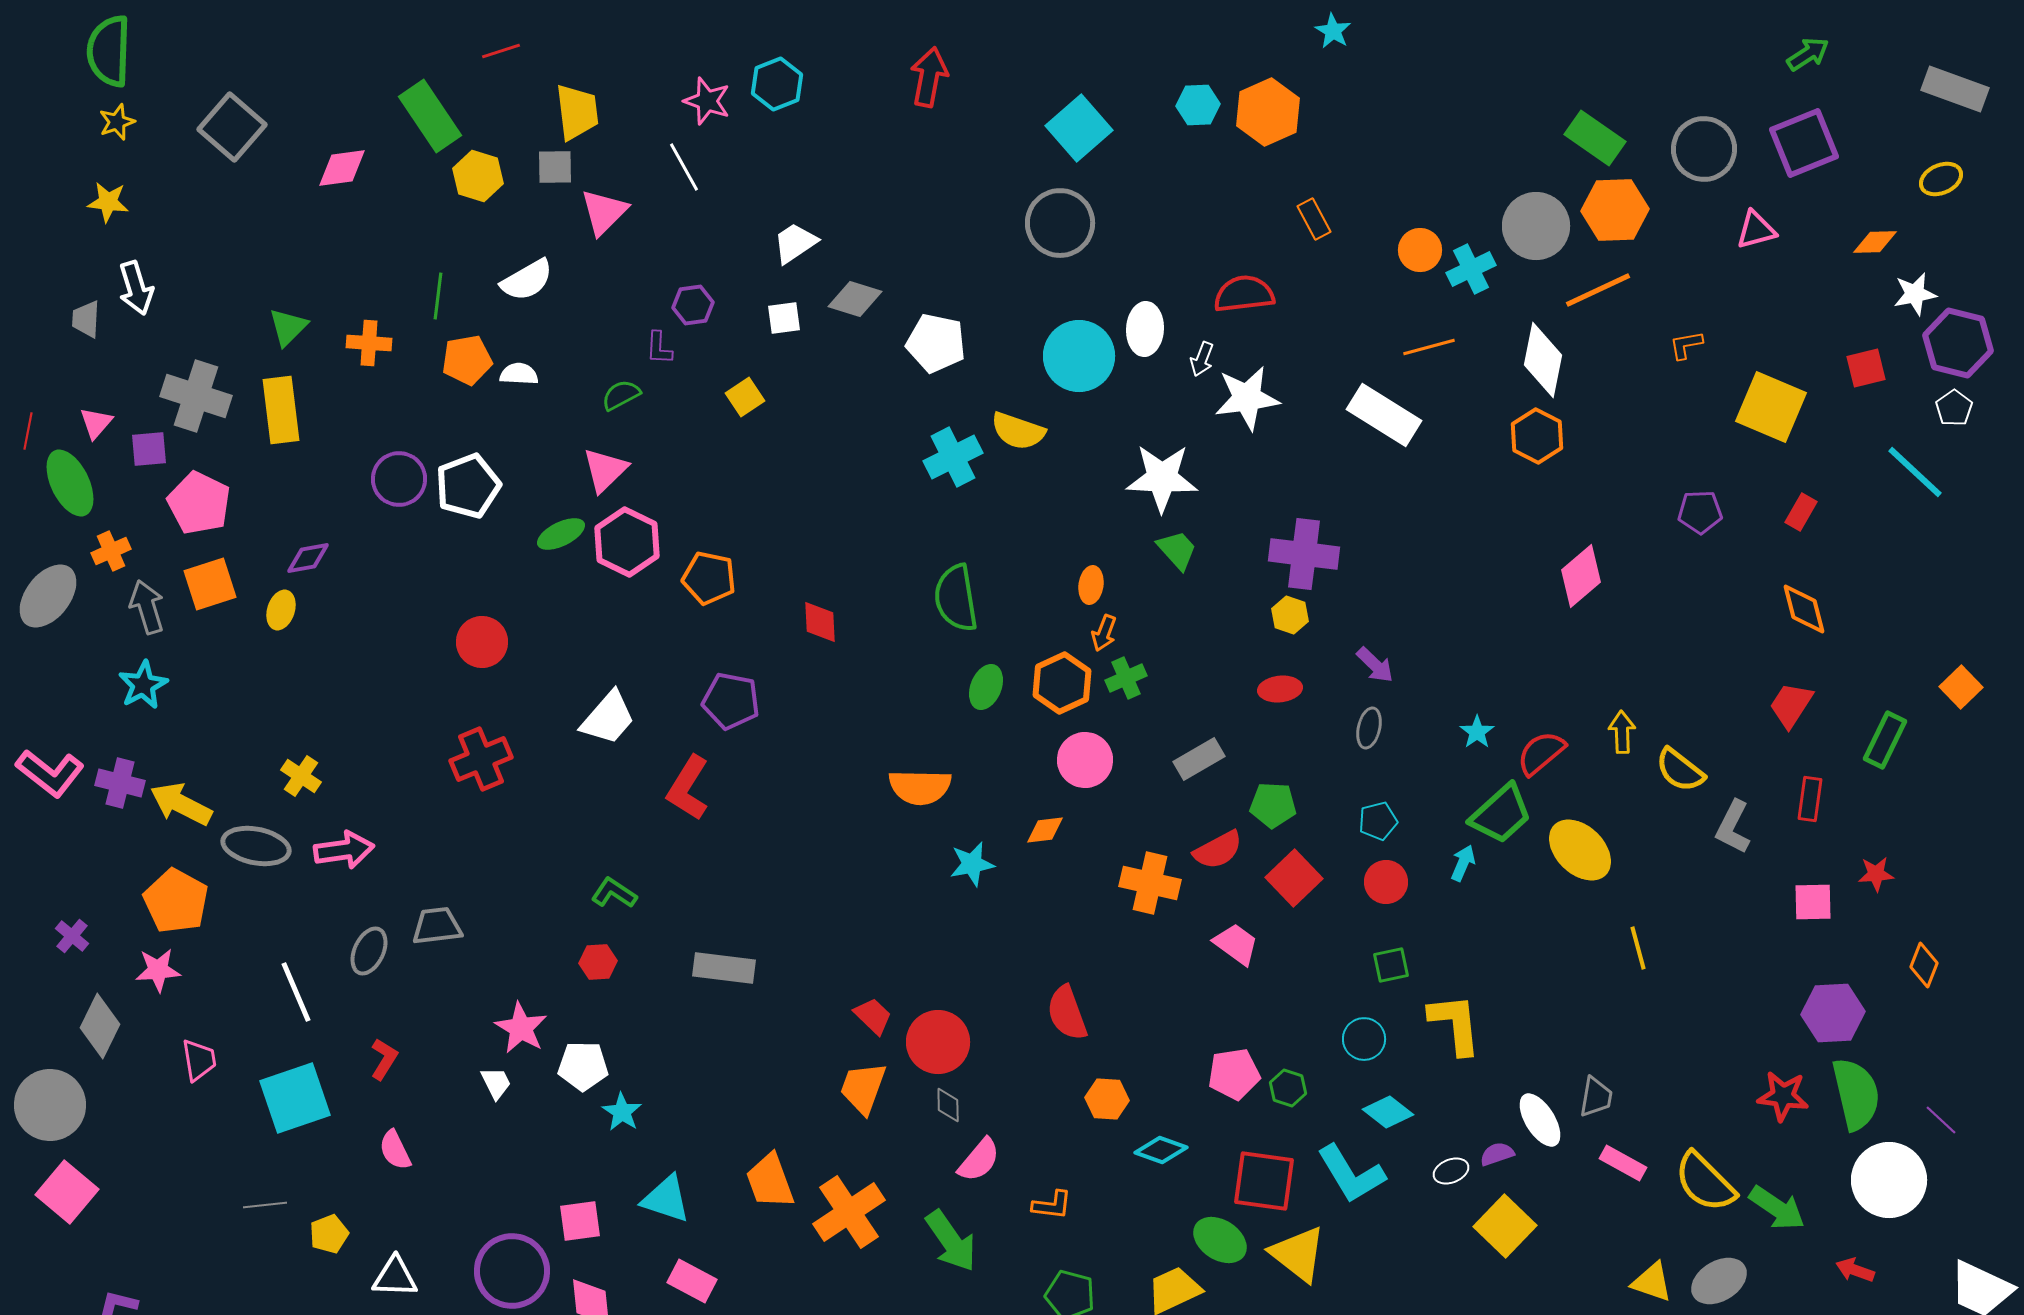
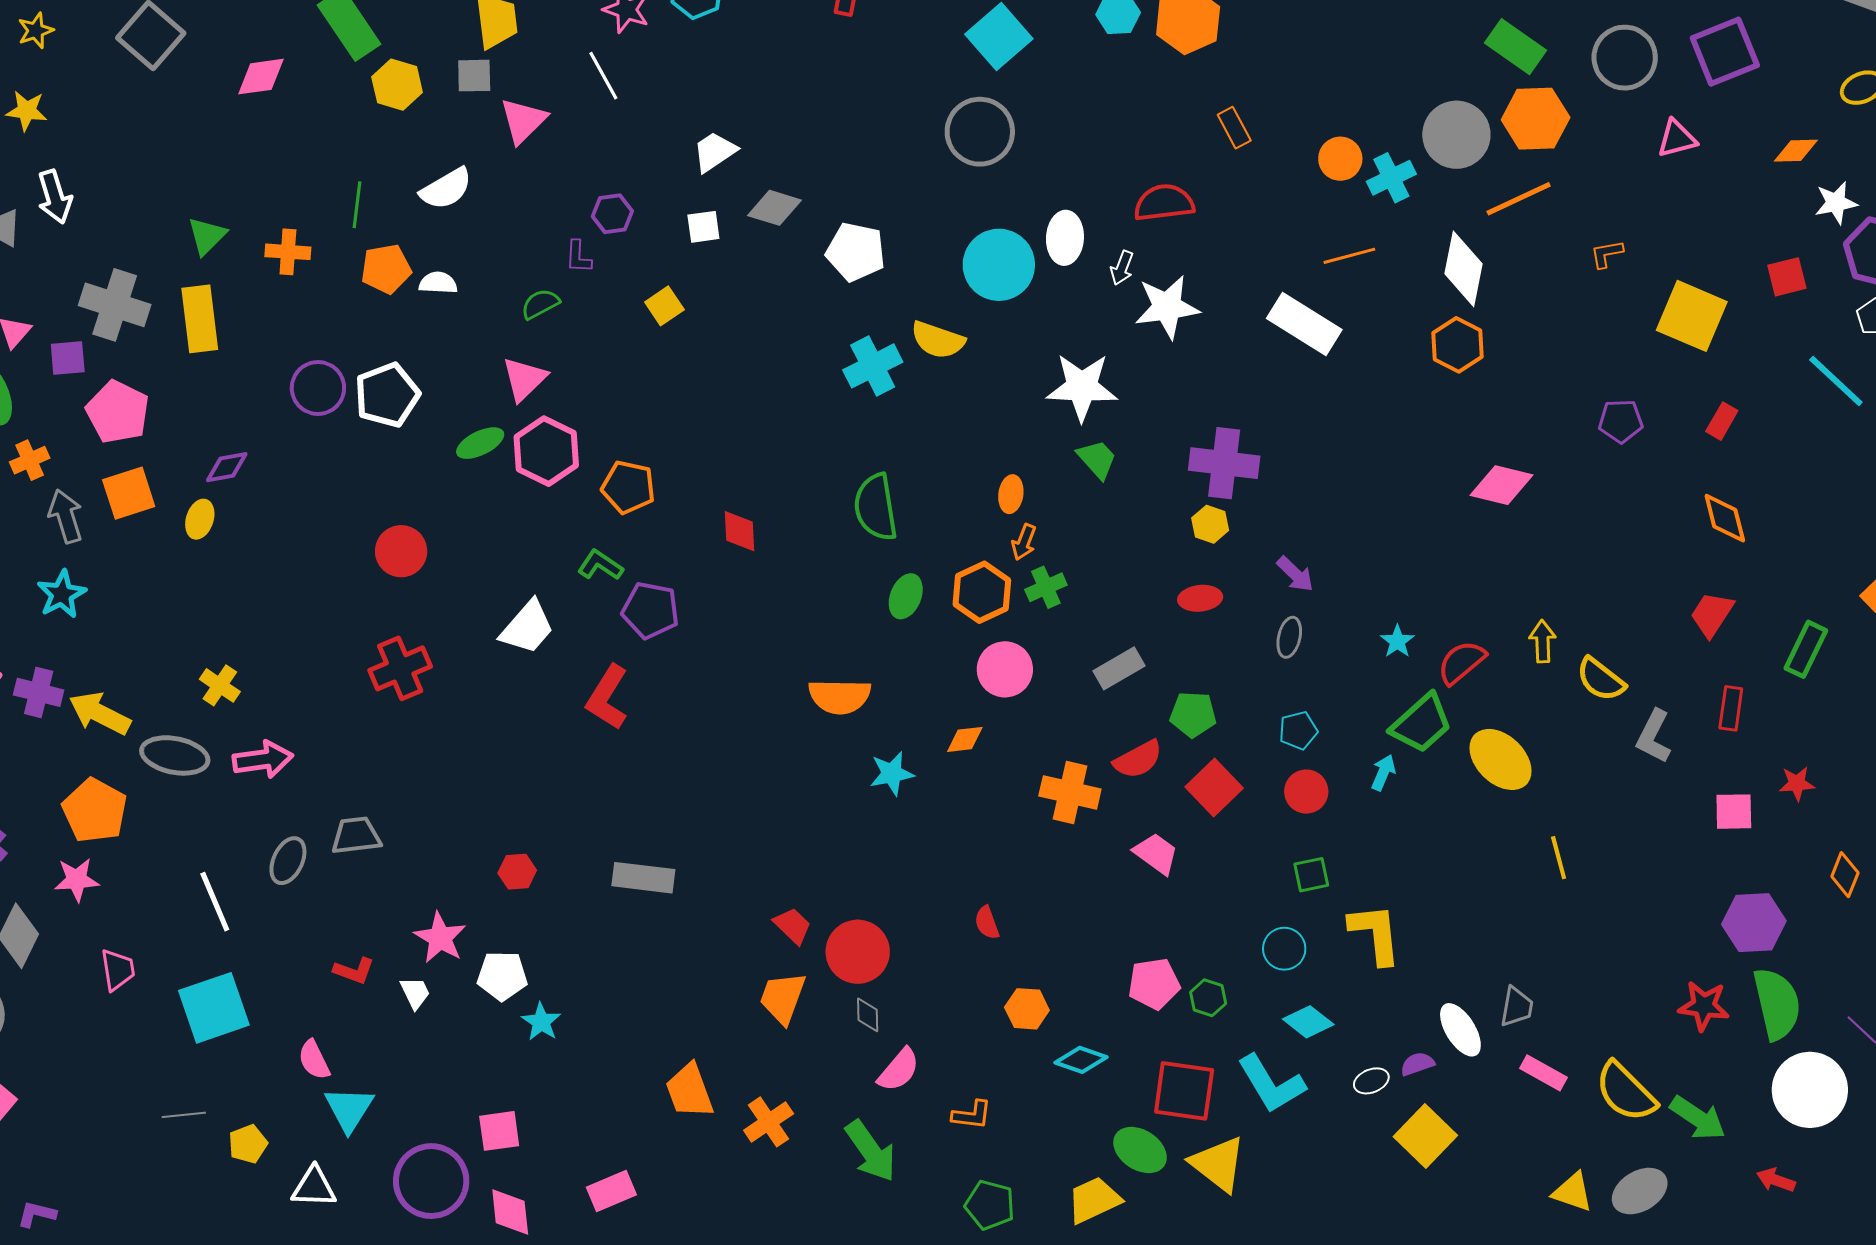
pink diamond: (1581, 576) -> (1502, 485), turned 54
green L-shape: (614, 893) -> (600, 565), moved
red semicircle: (1067, 1013) -> (987, 923), size x0.6
red L-shape: (384, 1059) -> (354, 971), moved, turned 78
cyan triangle: (666, 1199) -> (349, 1109), moved, turned 44
orange cross: (849, 1212) -> (769, 1122), size x0.7
pink rectangle: (692, 1281) -> (611, 1191), turned -51

